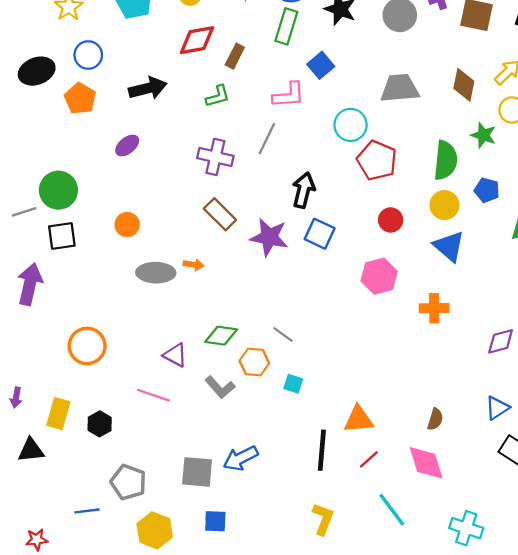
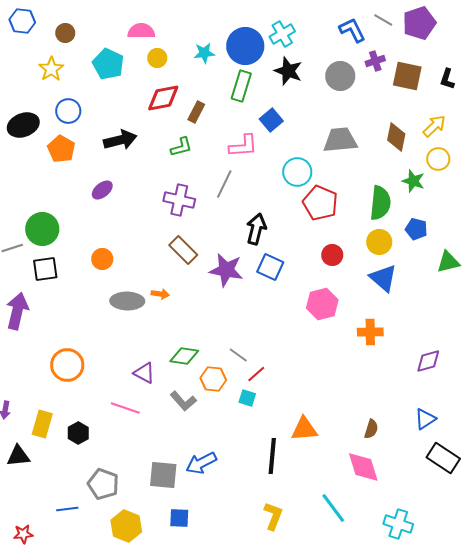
red line: (369, 459) -> (256, 374), moved

